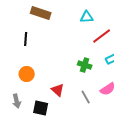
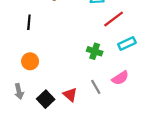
red triangle: (58, 90) -> (70, 95), moved
black square: (41, 108) -> (46, 99), turned 35

